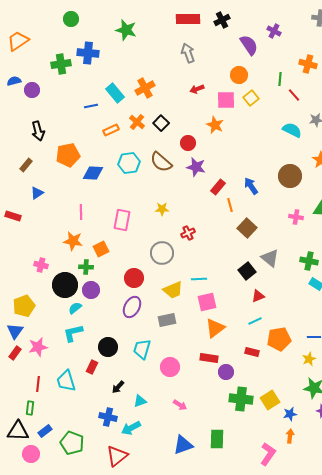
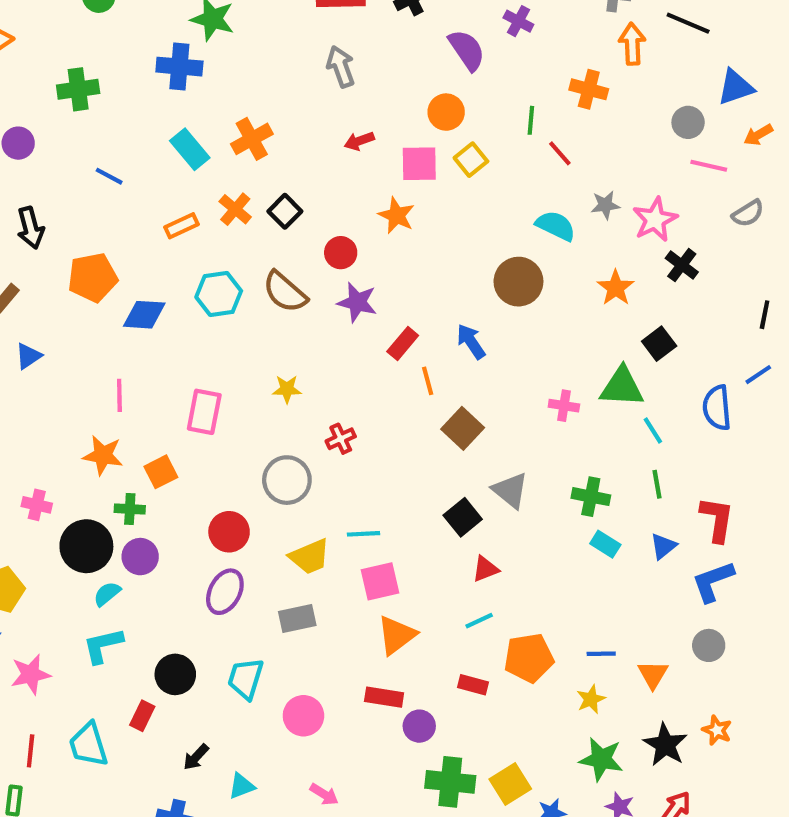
blue cross: (88, 53) -> (179, 67), moved
blue line: (91, 106) -> (109, 176), moved, turned 40
brown circle: (290, 176) -> (518, 282), moved

